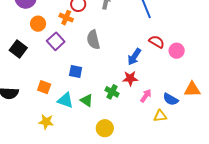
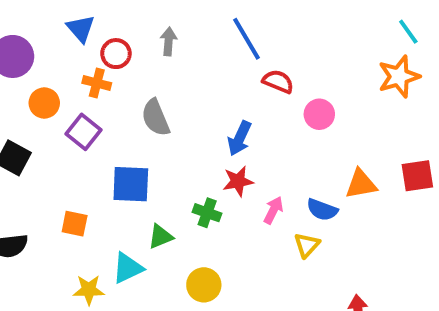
red semicircle: (157, 42) -> (278, 81), moved
blue square: (76, 71) -> (131, 184), size x1.5
cyan triangle: (65, 100) -> (128, 268), moved, turned -36
green triangle: (87, 100) -> (160, 237), turned -48
yellow triangle: (160, 116) -> (307, 245), turned -32

